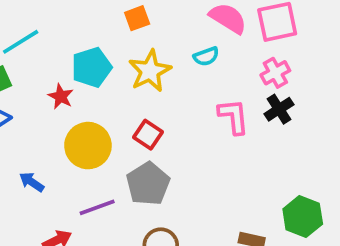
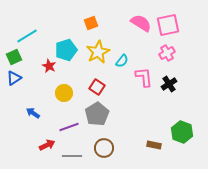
cyan semicircle: (206, 56) -> (122, 61), moved, turned -32
black cross: (279, 109) -> (169, 84), moved
yellow circle: (88, 146) -> (64, 93), size x0.7

